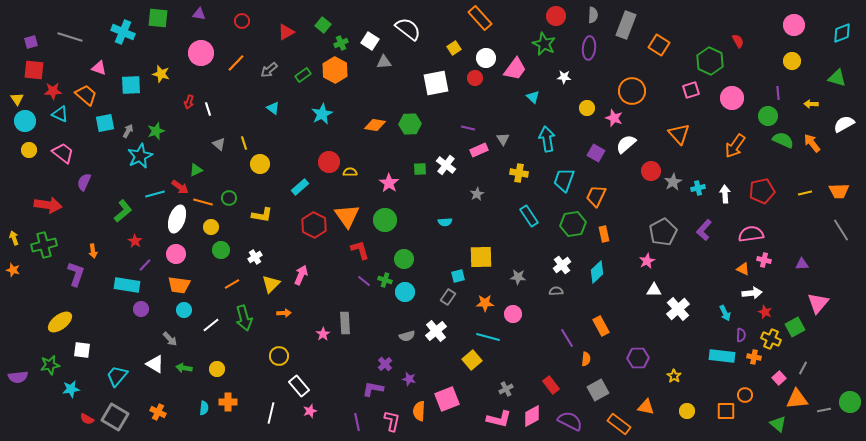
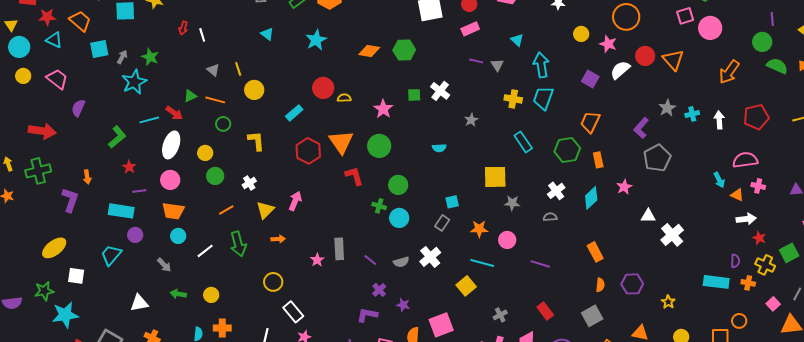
cyan triangle: (533, 97) -> (517, 40), moved
pink circle: (732, 98) -> (710, 28), moved
purple line: (468, 128) -> (476, 61), moved
green star: (156, 131) -> (150, 57), turned -30
pink rectangle: (479, 150) -> (470, 29), moved
red circle: (651, 171) -> (645, 56), moved
cyan trapezoid: (564, 180) -> (543, 98), moved
orange line: (203, 202) -> (215, 100), moved
yellow L-shape: (262, 215) -> (256, 141), turned -105
purple L-shape: (704, 230) -> (641, 128), moved
yellow square: (481, 257) -> (495, 177), moved
pink star: (647, 261) -> (624, 187), moved
purple line: (145, 265) -> (139, 191), turned 40
purple line: (364, 281) -> (370, 260), moved
cyan arrow: (725, 313) -> (719, 180), moved
purple line: (567, 338) -> (540, 264), moved, turned -42
orange semicircle: (586, 359) -> (600, 285), moved
white triangle: (155, 364) -> (139, 303), moved, turned -42
cyan trapezoid: (117, 376) -> (111, 255), moved
cyan star: (71, 389) -> (65, 315), size x1.5

